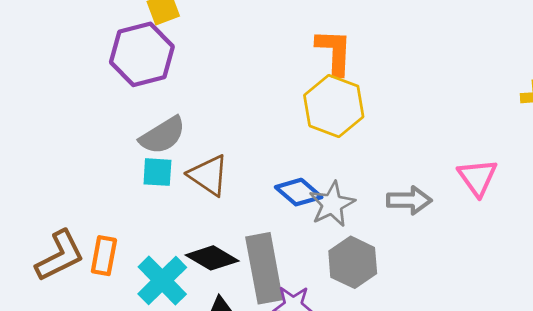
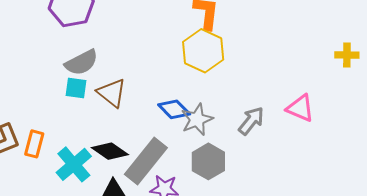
pink triangle: (477, 177) -> (300, 108), turned -36
gray arrow: (409, 200) -> (251, 121), turned -56
gray rectangle: (264, 268) -> (146, 161), turned 45

